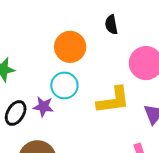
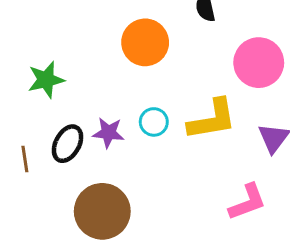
cyan circle: (64, 85) -> (154, 122), moved, size x0.7

